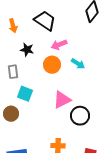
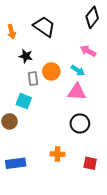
pink arrow: (59, 45) -> (88, 51), moved, turned 49
gray rectangle: (13, 72) -> (33, 79), moved
pink triangle: (62, 100) -> (77, 92), moved, turned 30

